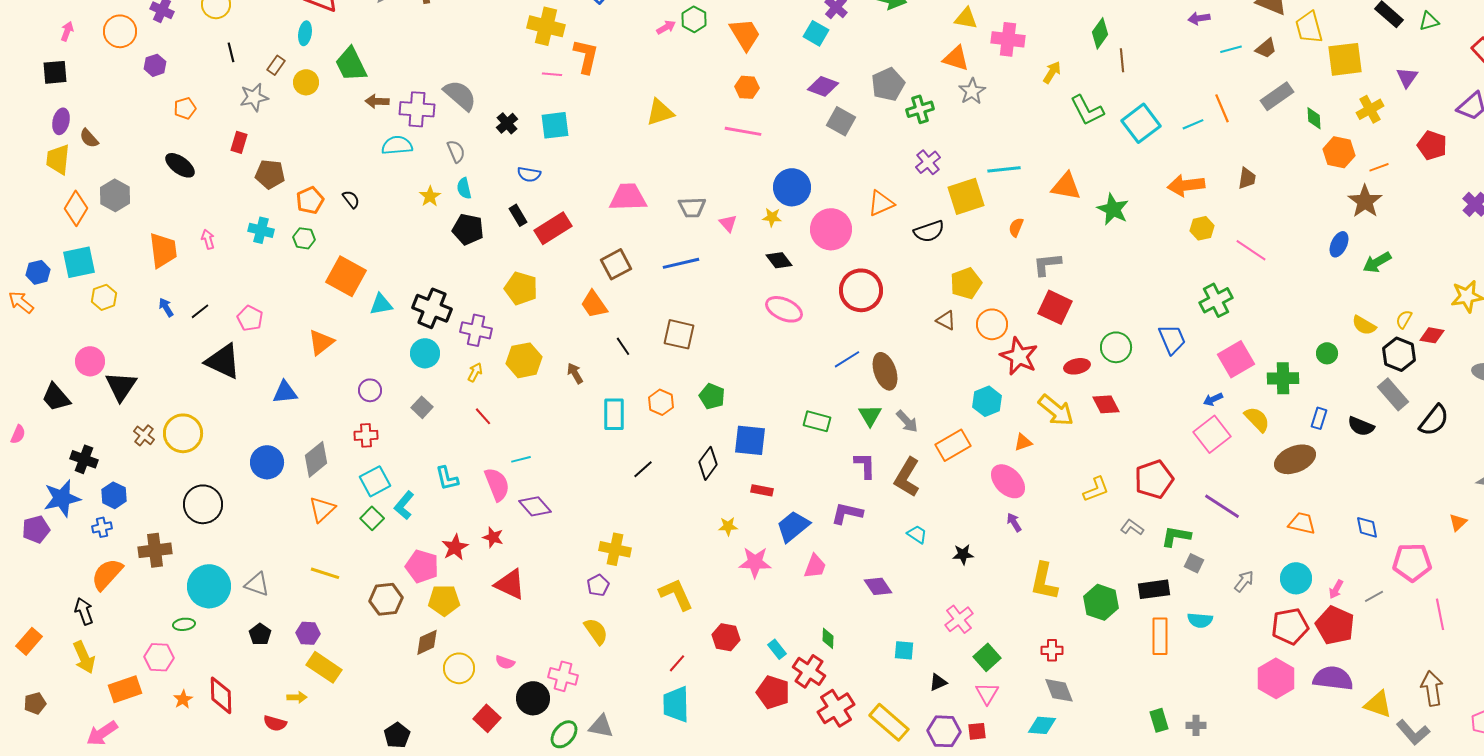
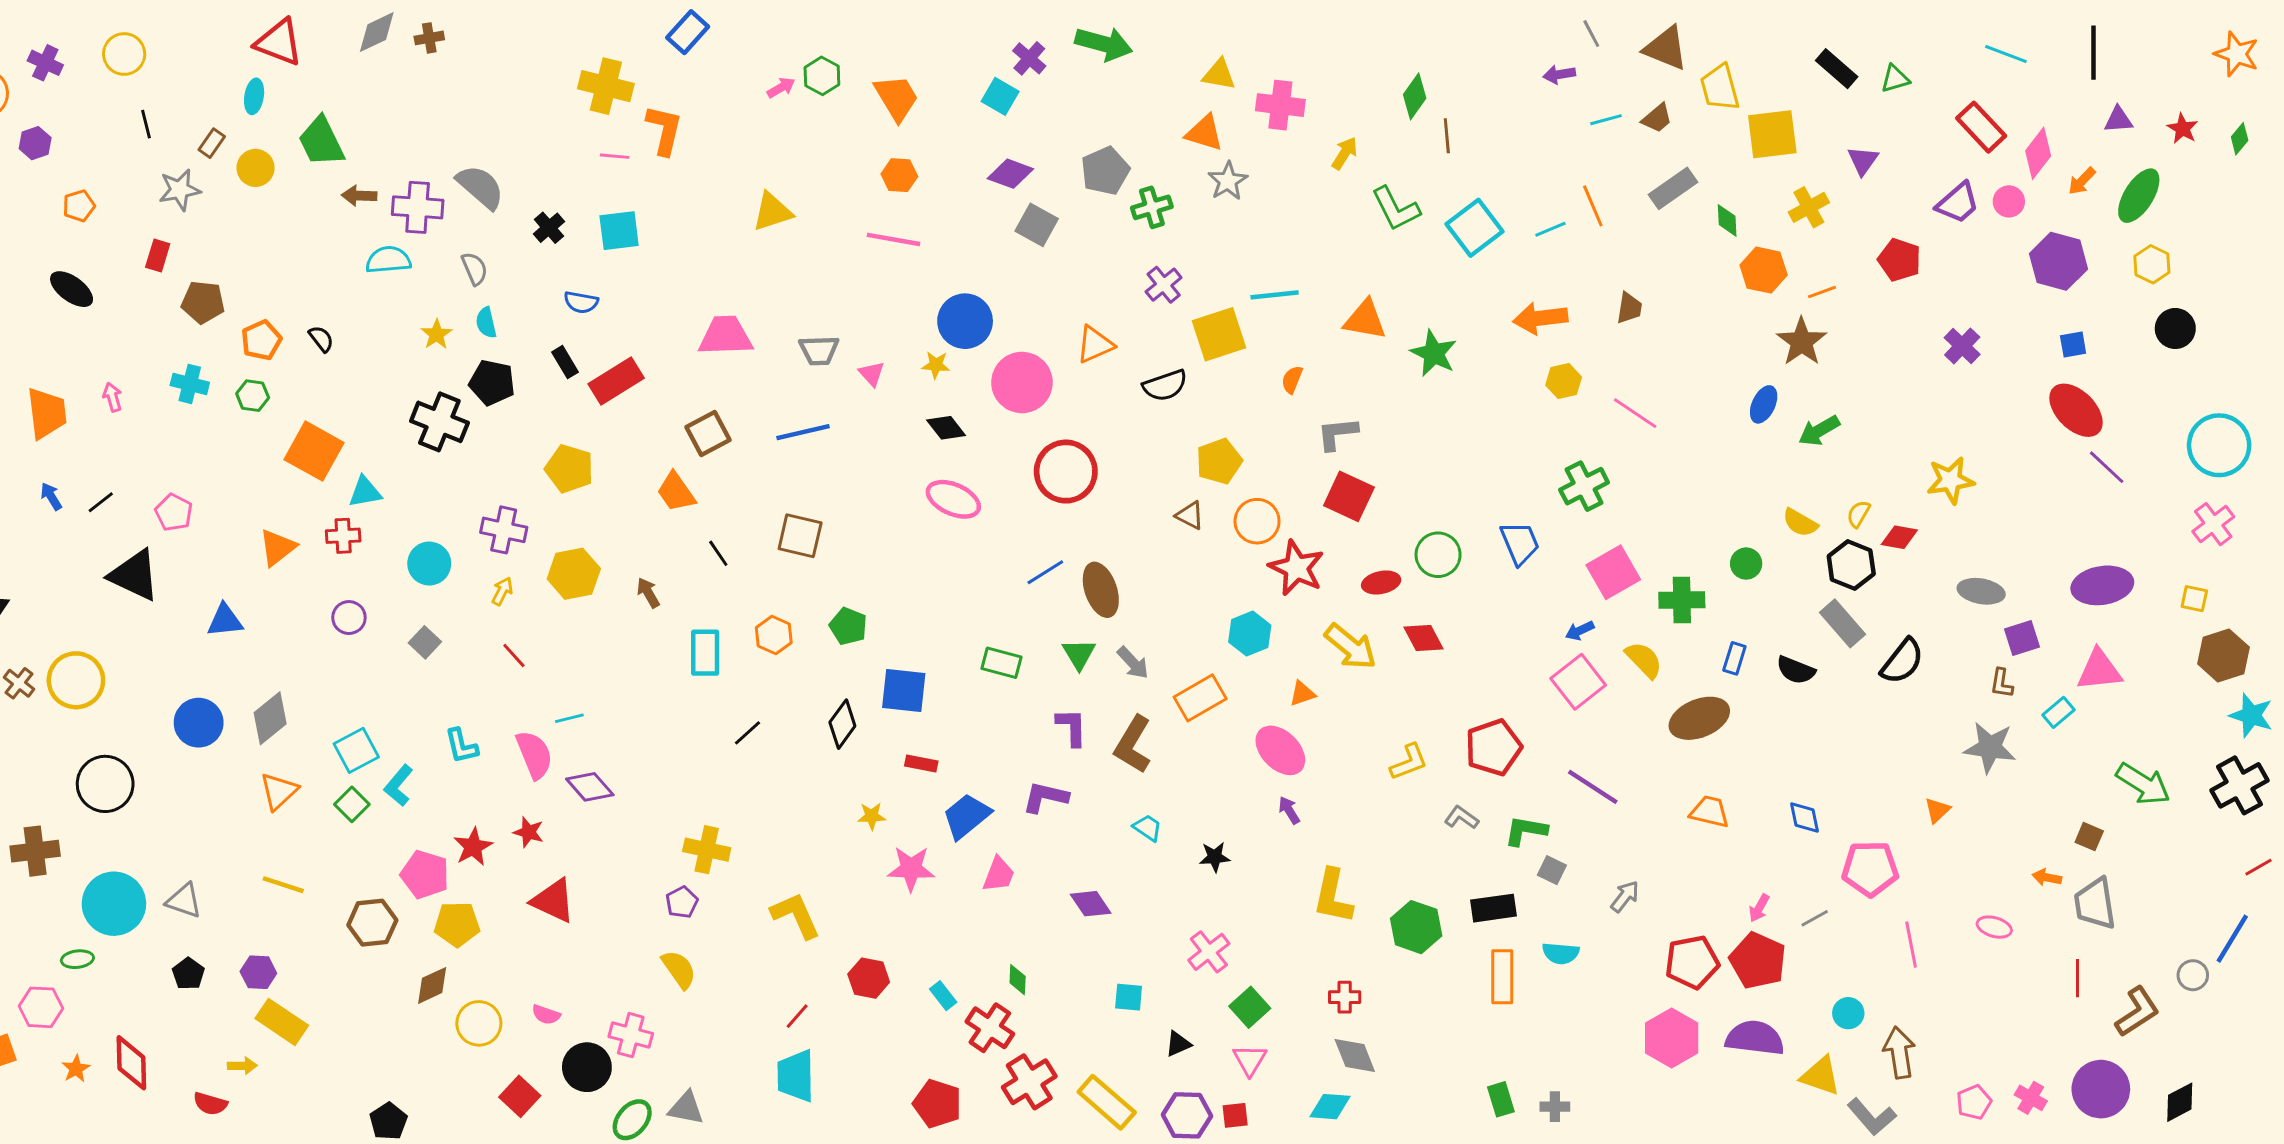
black cross: (432, 308) -> (439, 422), moved
red cross: (366, 435) -> (343, 536), moved
cyan circle: (1296, 578) -> (1848, 1013), moved, size x0.7
red pentagon: (773, 692) -> (937, 1104), moved

